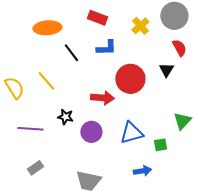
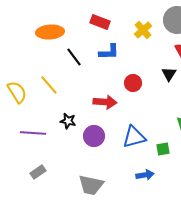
red circle: (130, 79) -> (133, 83), size x0.6

